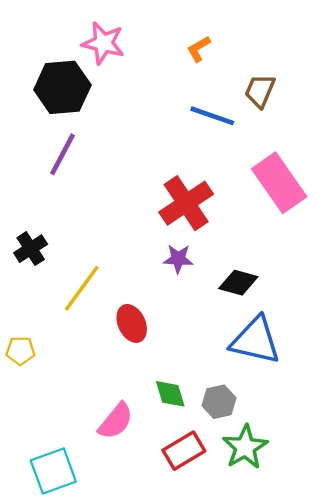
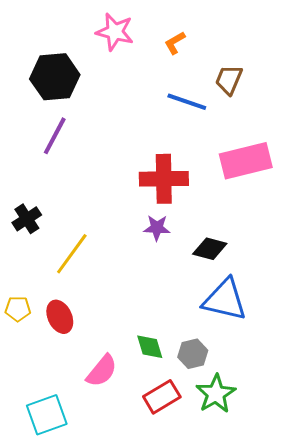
pink star: (103, 43) -> (115, 32), moved
pink rectangle: (279, 183) -> (246, 161), turned -69
red cross: (186, 203) -> (164, 179), turned 33
red ellipse: (132, 323) -> (60, 317), moved

